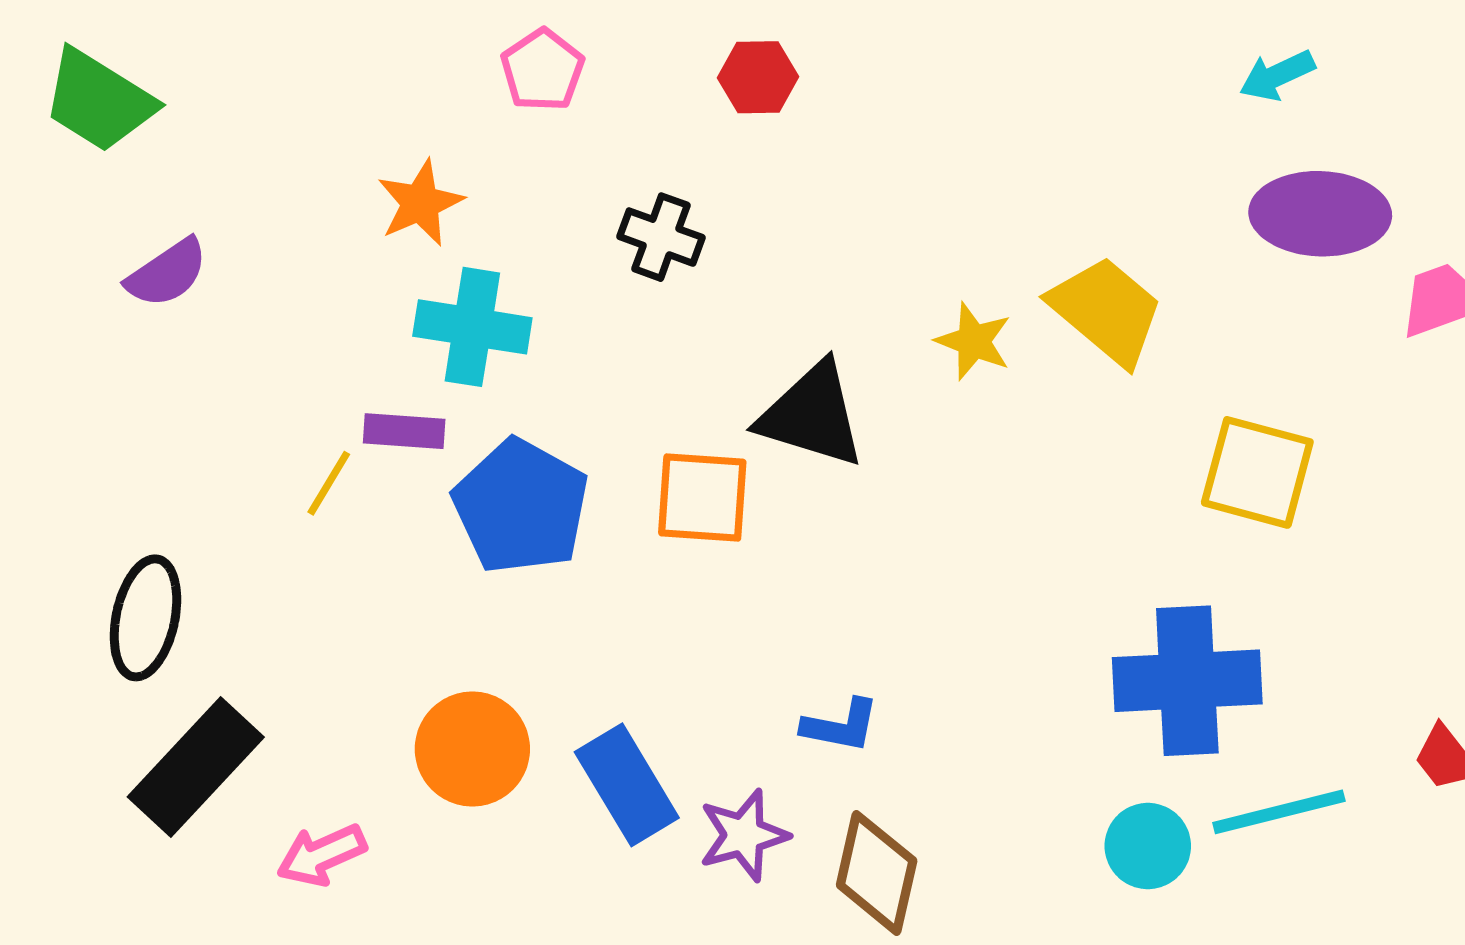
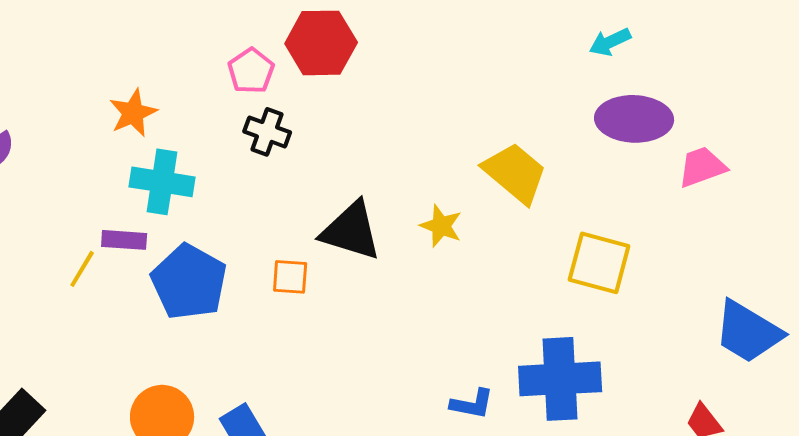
pink pentagon: (542, 70) -> (251, 71), moved
red hexagon: (758, 77) -> (321, 43), size x1.6
yellow star: (974, 341) -> (441, 226), moved
orange square: (702, 498) -> (290, 277), size x0.7
blue L-shape: (841, 726) -> (472, 404), moved

